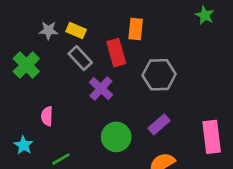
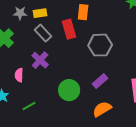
yellow rectangle: (76, 30) -> (40, 13), turned -32
purple cross: (101, 89) -> (40, 60), moved

